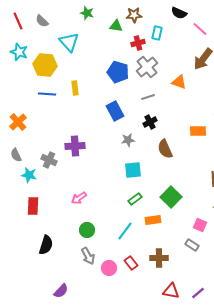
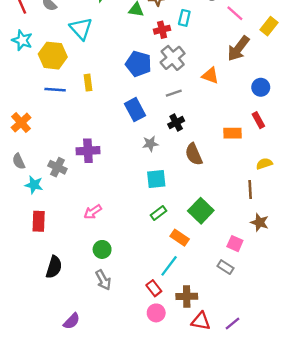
orange rectangle: (153, 220) -> (180, 238), turned 42
cyan line: (125, 231) -> (169, 266), moved
brown cross: (159, 258) -> (187, 296), moved
pink circle: (109, 268) -> (156, 313), moved

